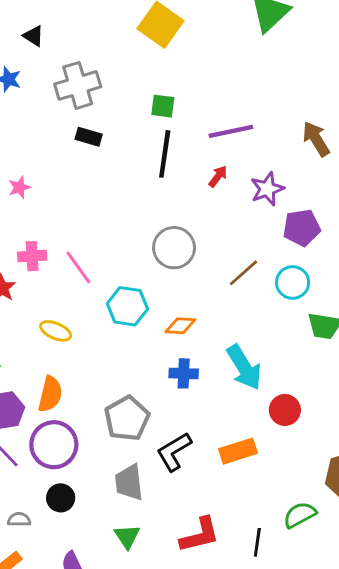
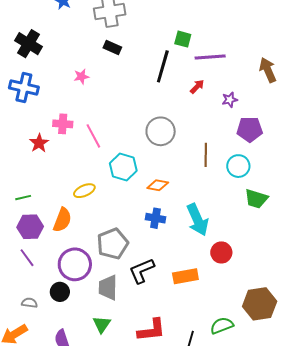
green square: (163, 106) -> (183, 39), moved
pink star: (19, 187) -> (81, 76), moved
purple star: (267, 189) -> (230, 100), size x0.7
brown line: (244, 273) -> (206, 155), turned -55
yellow ellipse: (56, 331) -> (84, 191), moved, turned -55
purple circle: (54, 445) -> (75, 264), moved

